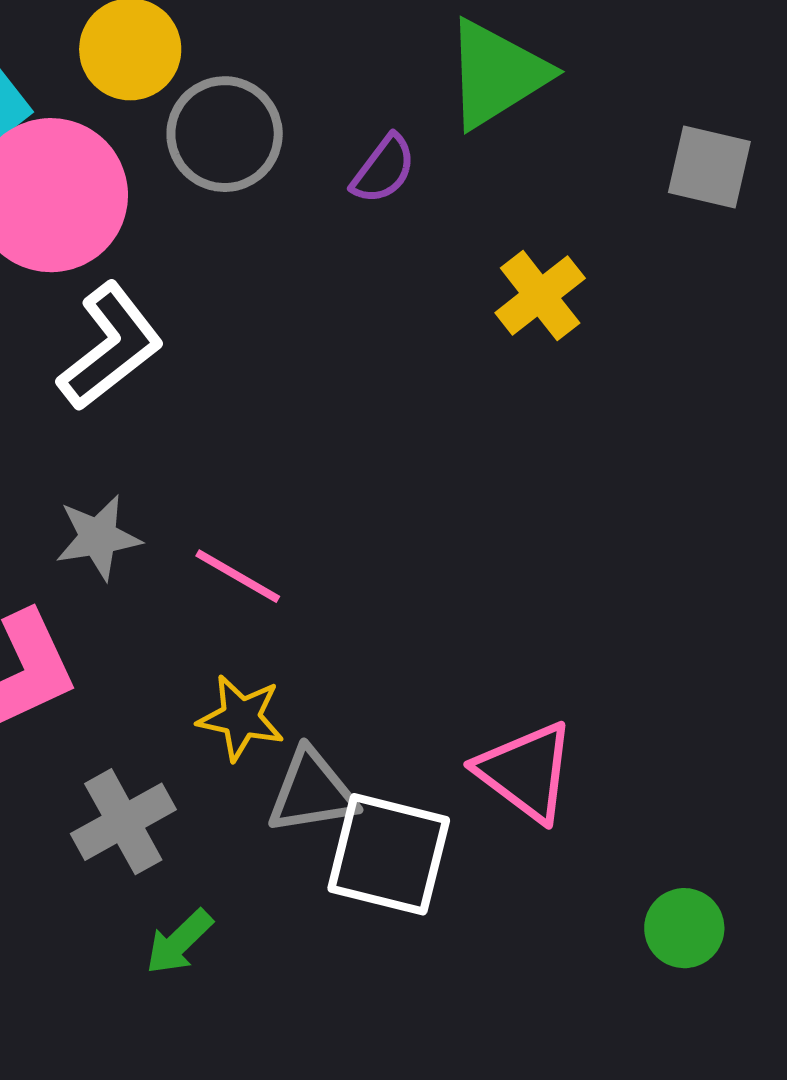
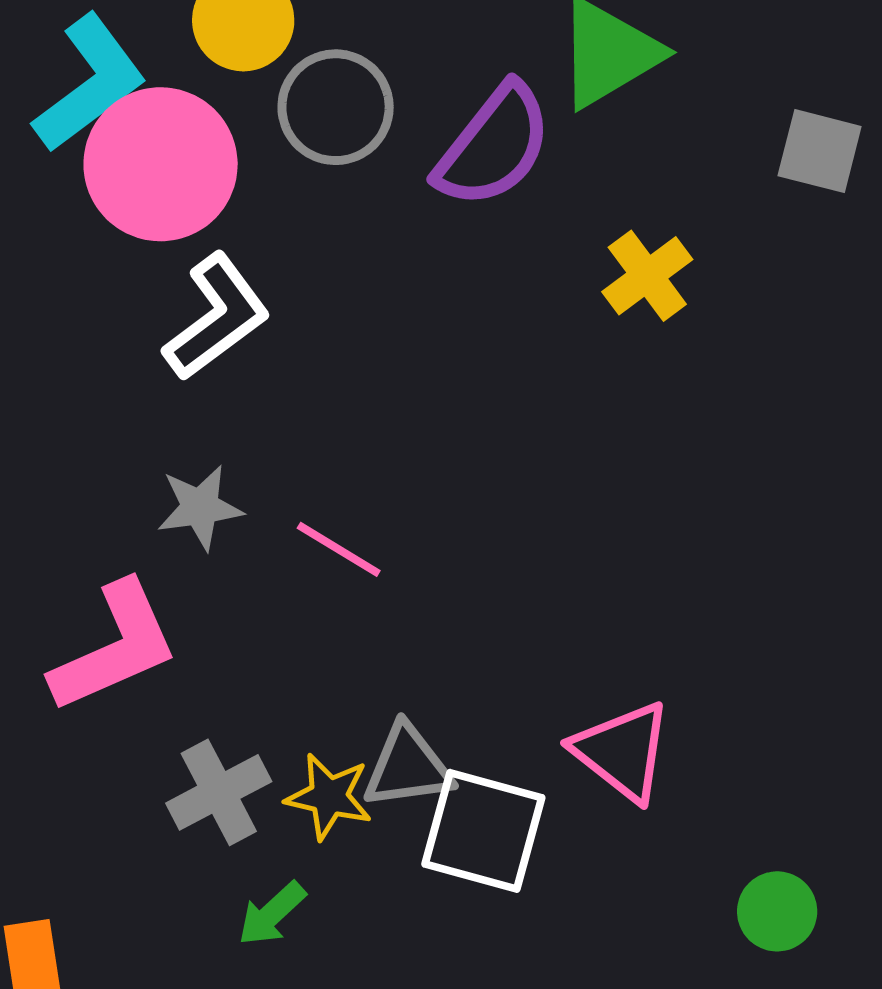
purple semicircle: (383, 169) -> (494, 146), size x1.8
yellow star: (241, 718) -> (329, 797), moved

